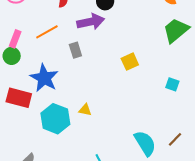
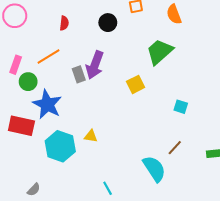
purple arrow: (91, 22) -> (95, 65), moved, turned 124
green trapezoid: (176, 30) -> (160, 52), moved
green circle: (12, 56) -> (28, 82), moved
brown line: (175, 139) -> (175, 148), moved

